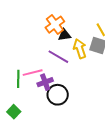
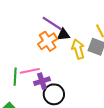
orange cross: (55, 25) -> (48, 41), moved
purple line: (58, 57) -> (52, 24), moved

